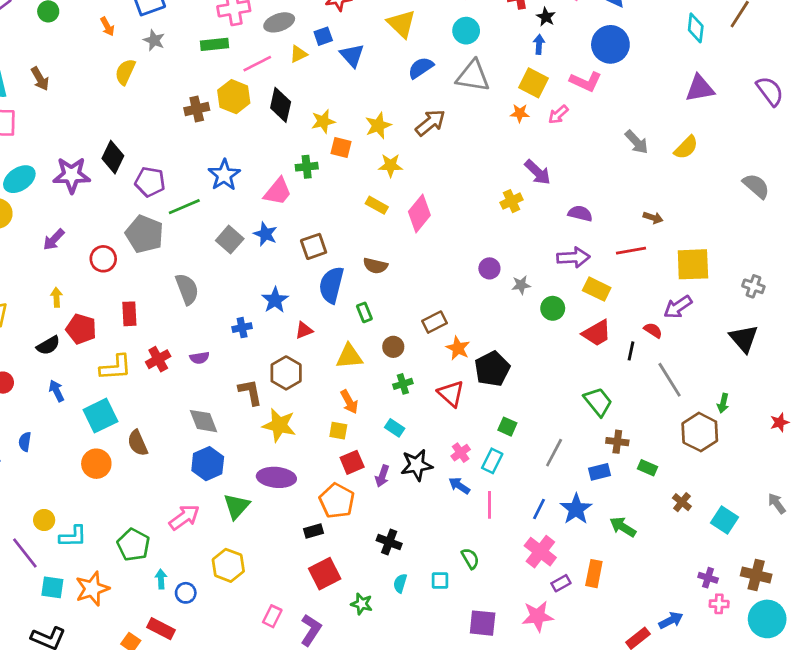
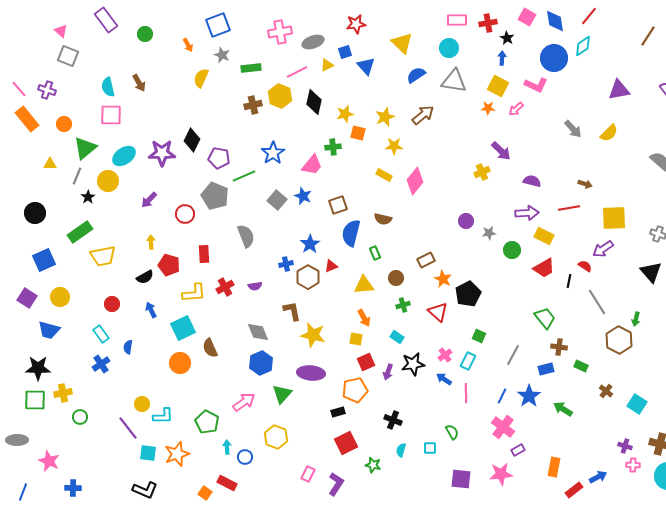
cyan diamond: (696, 28) -> (583, 46), moved, turned 50
green rectangle: (215, 44) -> (251, 68), moved
brown hexagon: (286, 373) -> (308, 277), moved
orange pentagon: (337, 501) -> (355, 390), turned 30
orange rectangle: (594, 574) -> (554, 467), moved

